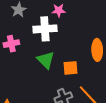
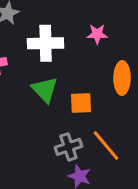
pink star: (59, 10) -> (97, 34), moved

